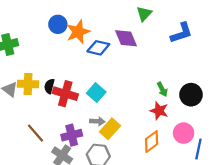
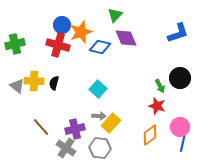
green triangle: (144, 14) -> (115, 15), moved
red cross: (65, 94) -> (58, 45), moved
black circle: (191, 95) -> (180, 78), moved
blue line: (198, 149) -> (183, 142), moved

